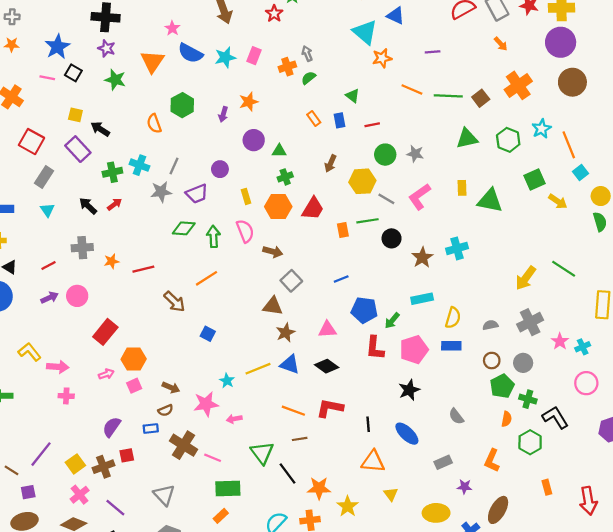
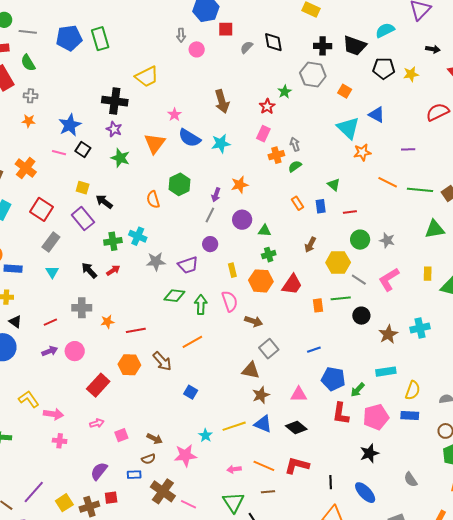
pink rectangle: (254, 56) -> (263, 134), moved
gray line: (174, 166) -> (210, 215), moved
orange hexagon: (134, 359) -> (129, 365), moved
pink arrow: (234, 419) -> (234, 469), moved

